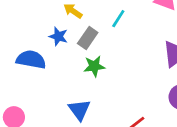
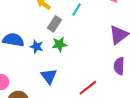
blue star: (58, 36) -> (37, 47), moved

